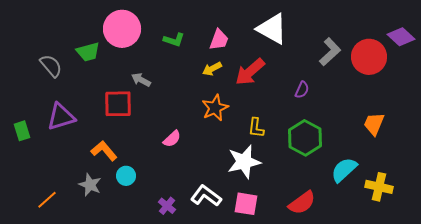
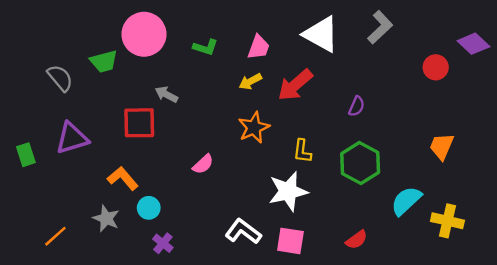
gray L-shape: (330, 52) -> (380, 27), moved
red circle: (369, 57) -> (436, 67), size x0.6
red semicircle: (302, 203) -> (357, 240), size x0.7
purple cross: (167, 206) -> (163, 243), moved

